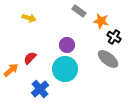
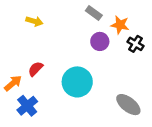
purple circle: (67, 45) -> (100, 41), moved
gray ellipse: (108, 59) -> (128, 105), moved
blue cross: (40, 89) -> (27, 106), moved

